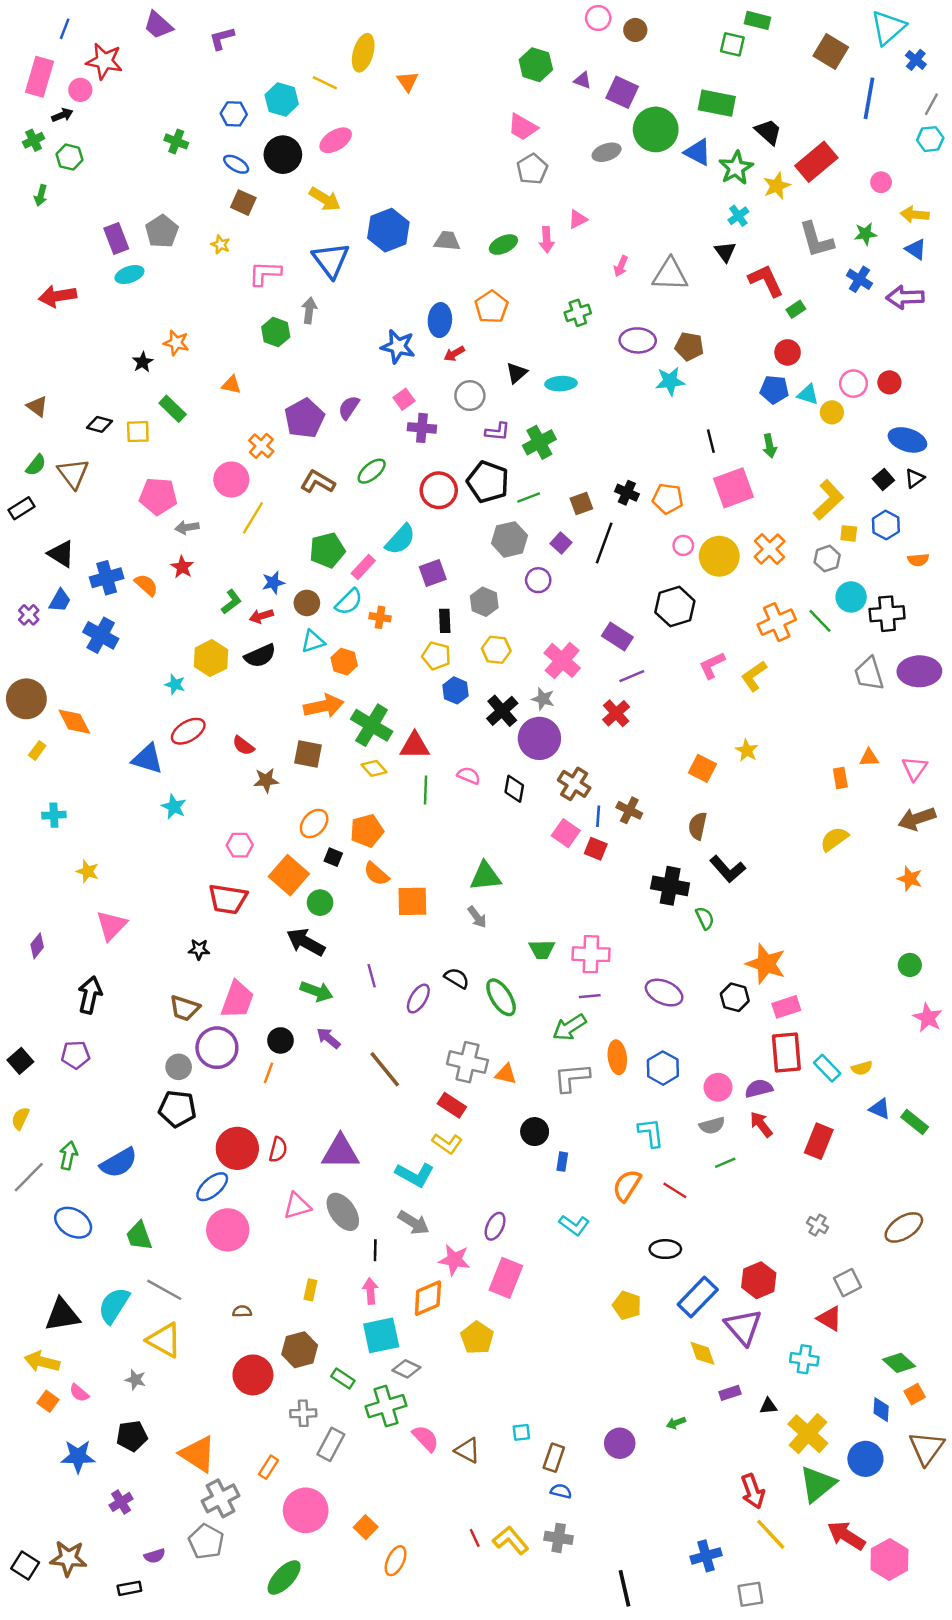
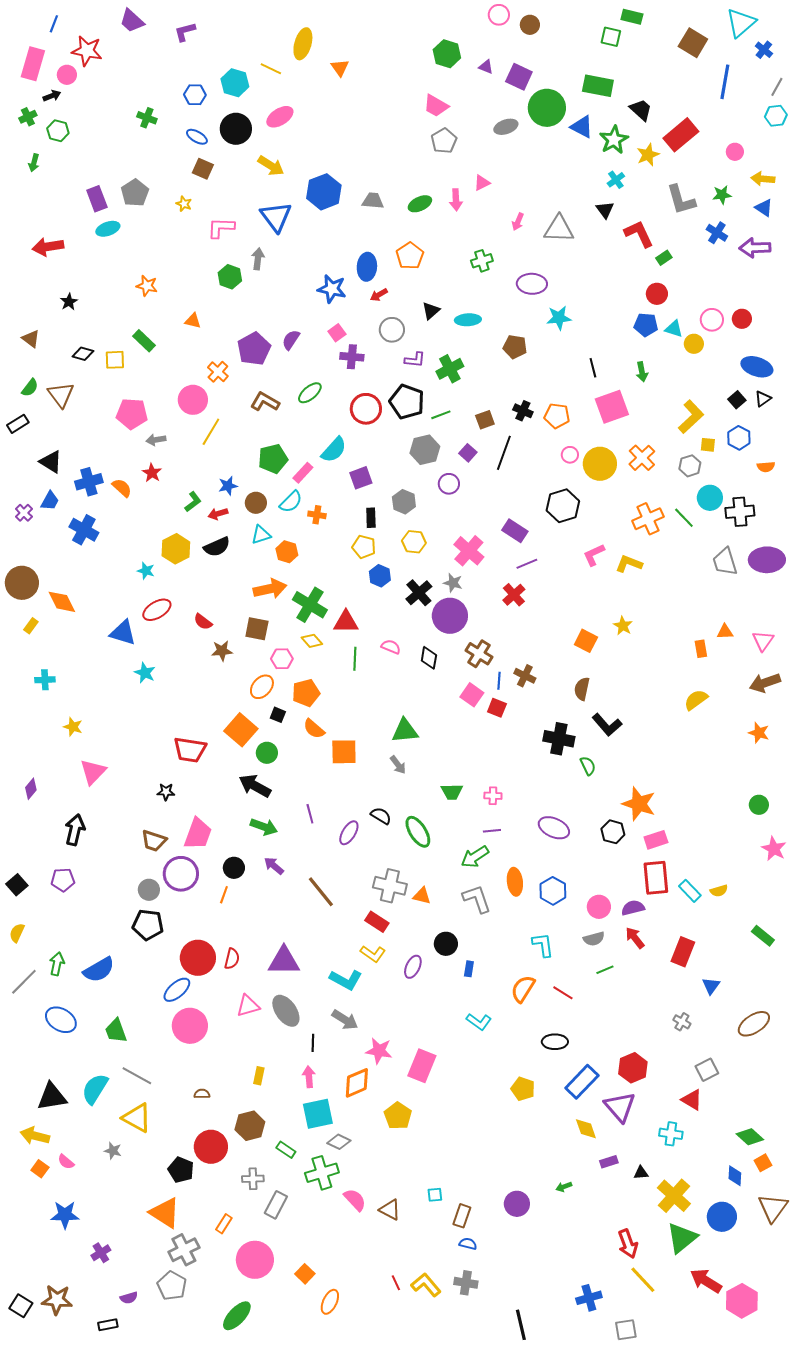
brown pentagon: (689, 346) -> (515, 347), moved
black star: (143, 362) -> (69, 302), moved
yellow L-shape: (754, 676) -> (629, 564), turned 56
pink hexagon: (240, 845) -> (282, 659), moved
pink cross: (591, 954) -> (493, 796), size x0.6
gray L-shape: (572, 1078) -> (477, 899), turned 76
blue triangle: (880, 1109) -> (711, 986), moved, turned 42
purple ellipse: (495, 1226) -> (413, 967), moved
black pentagon: (132, 1436) -> (181, 1170), moved, turned 30

